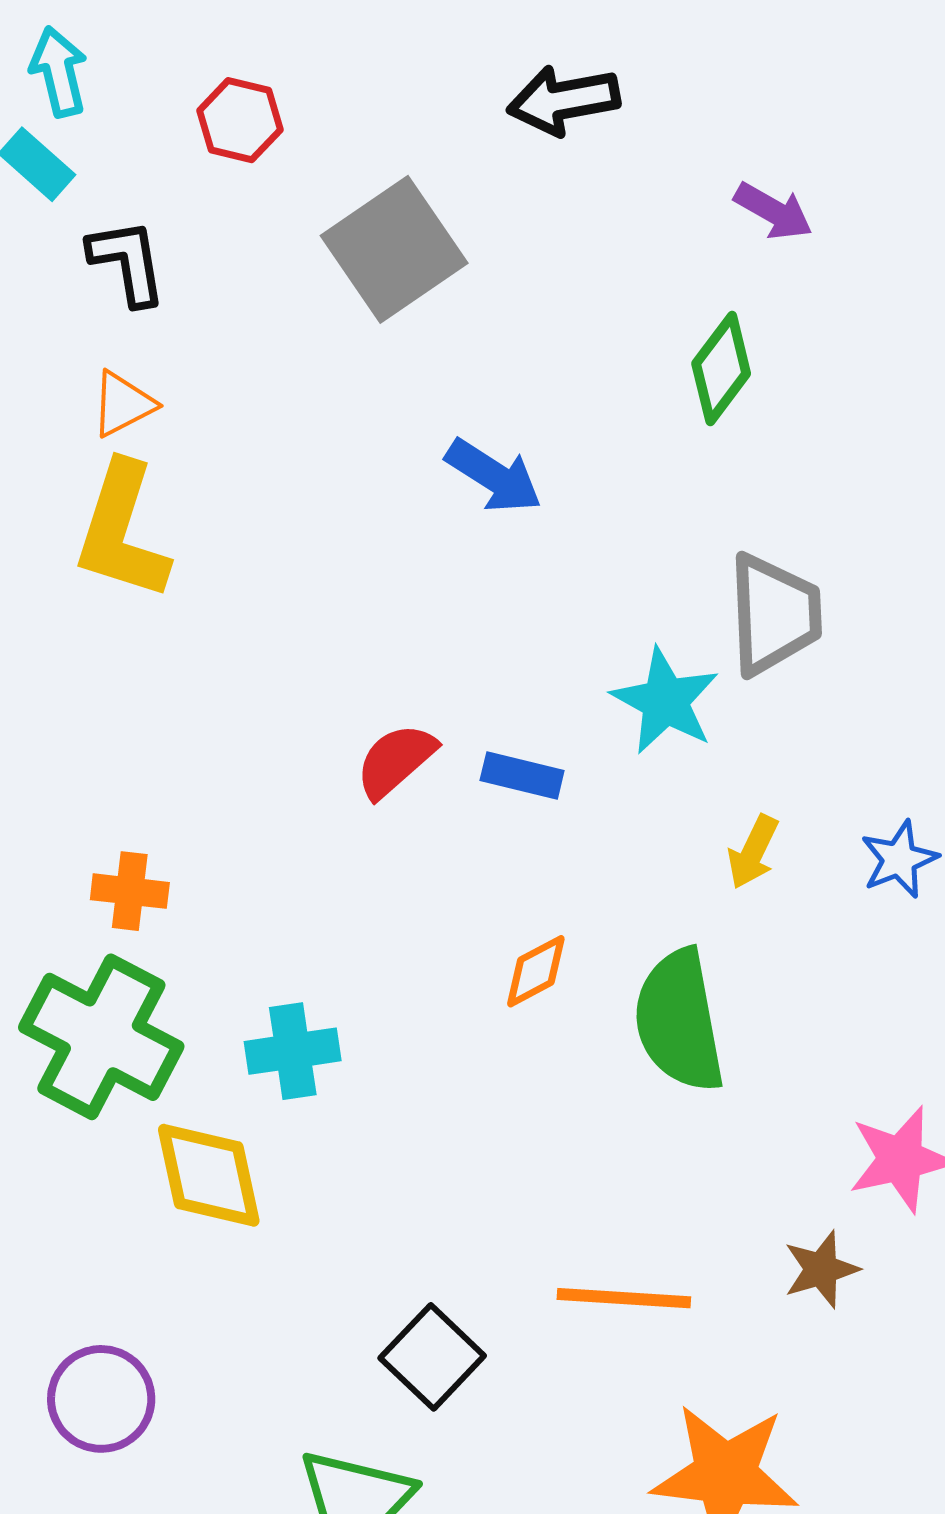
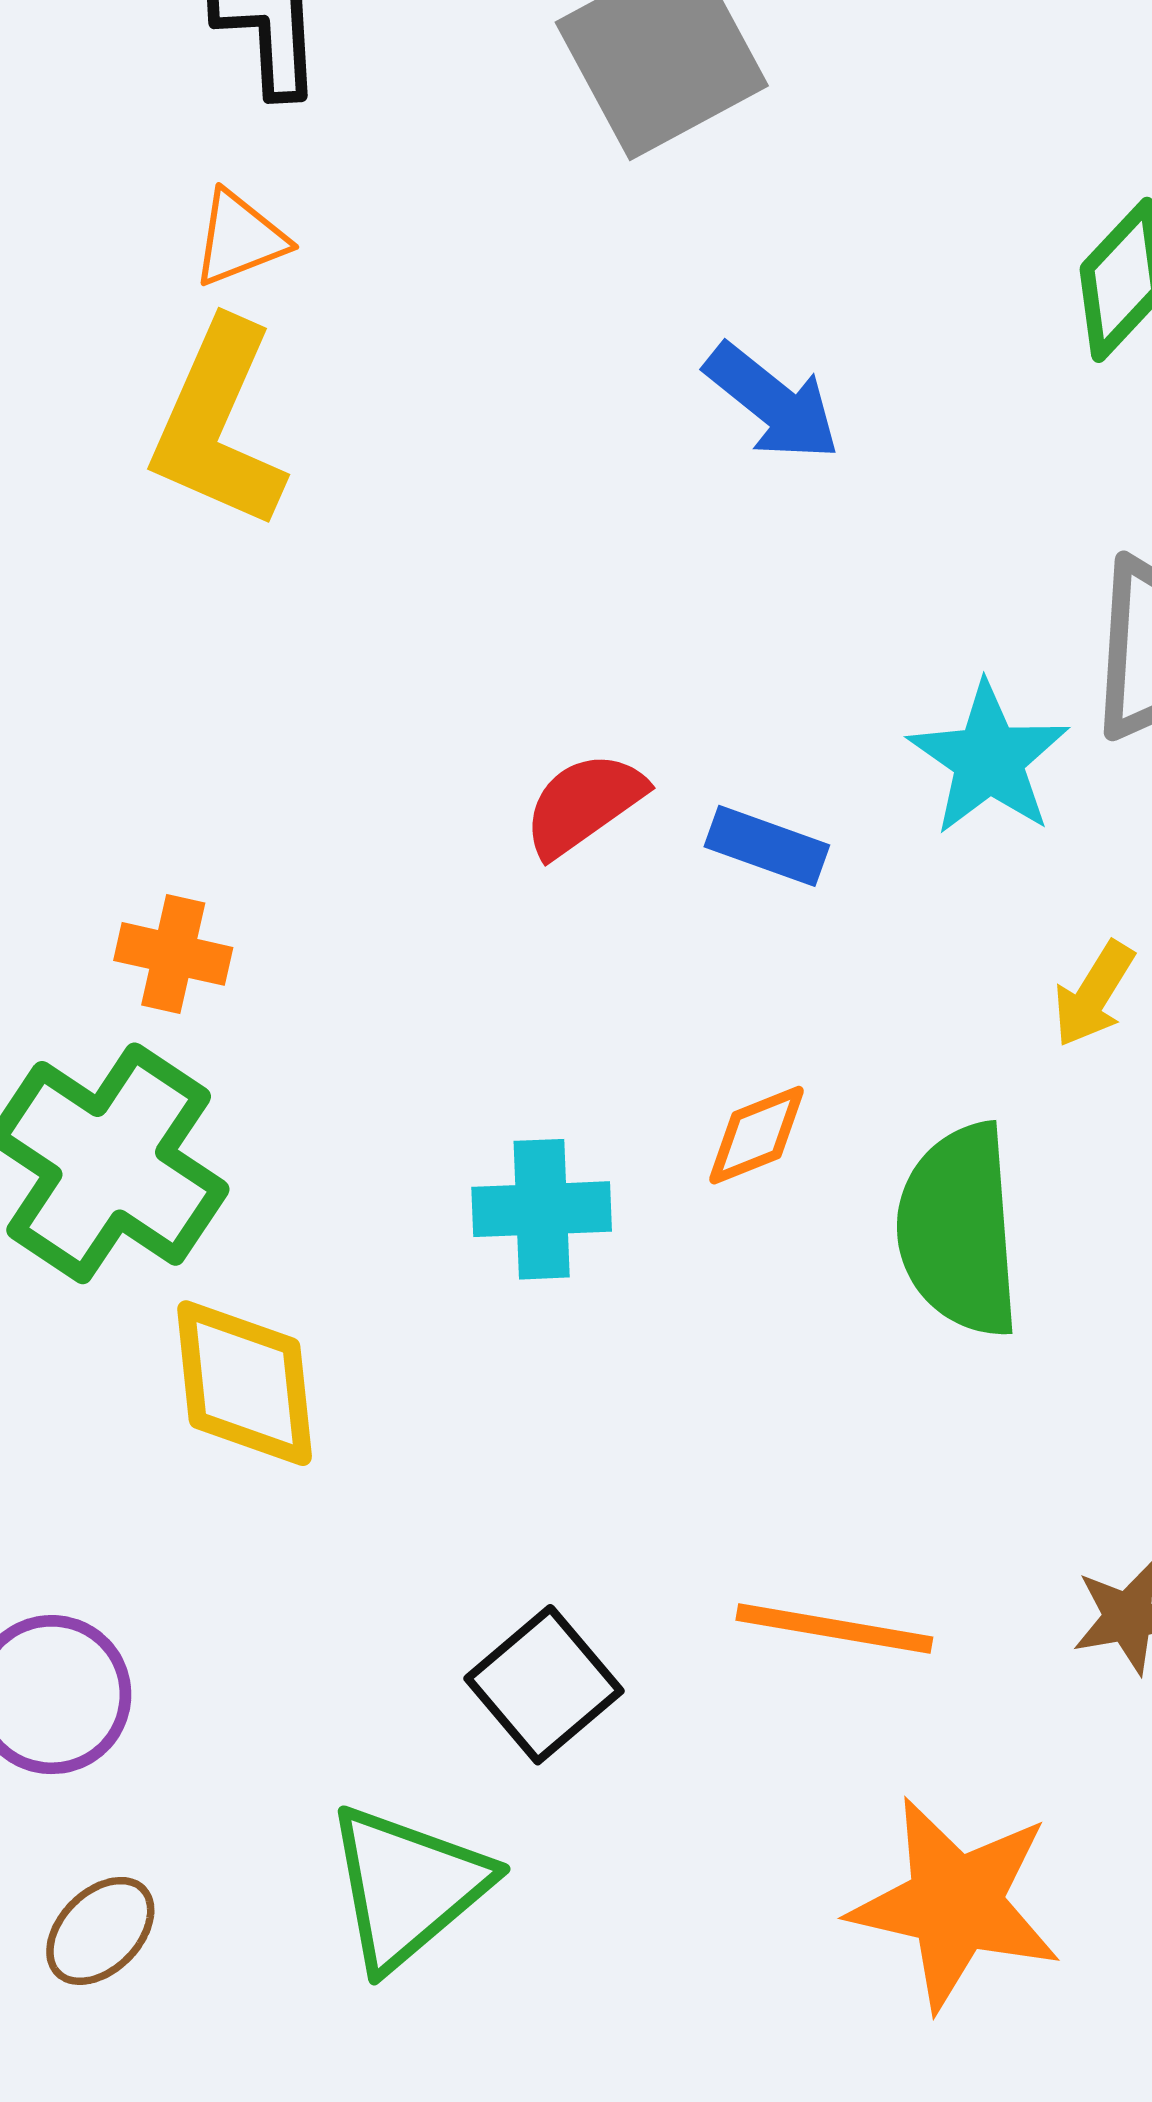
cyan cross: (293, 1051) -> (542, 1209), moved

